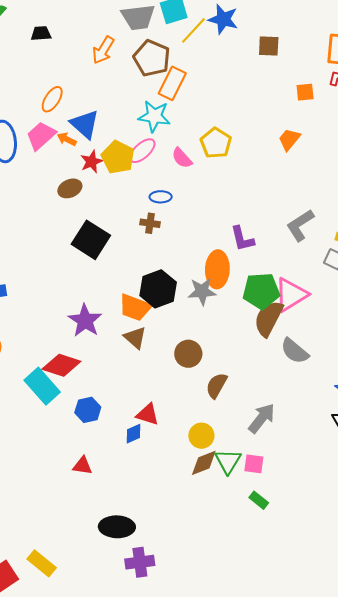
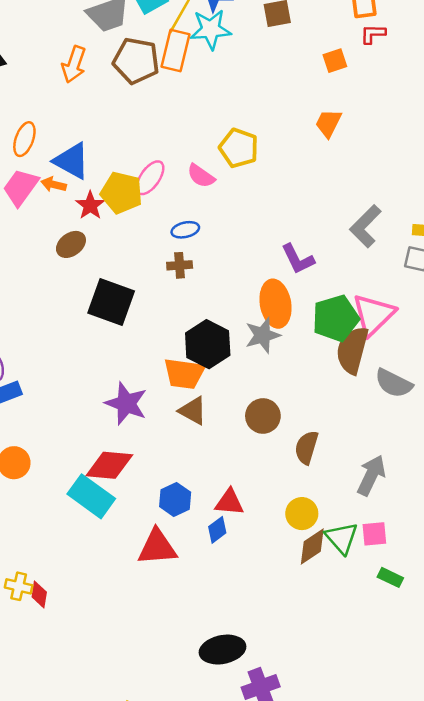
orange rectangle: (172, 83) -> (176, 51), moved
cyan star: (154, 116) -> (211, 29), moved
blue hexagon: (88, 410) -> (175, 499), moved
red triangle: (82, 466) -> (157, 547), moved, size x1.6

